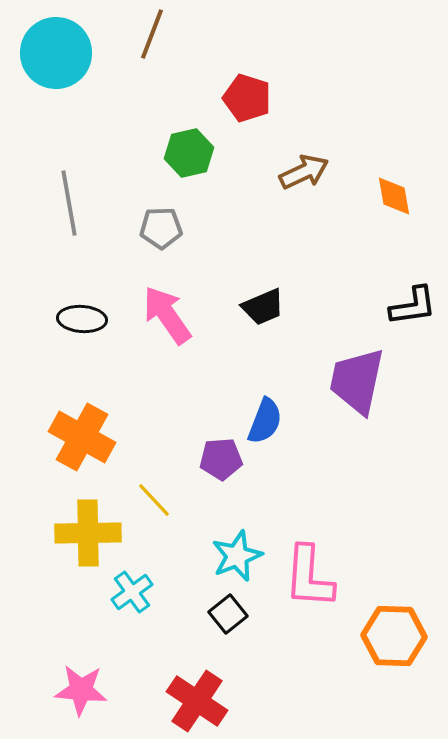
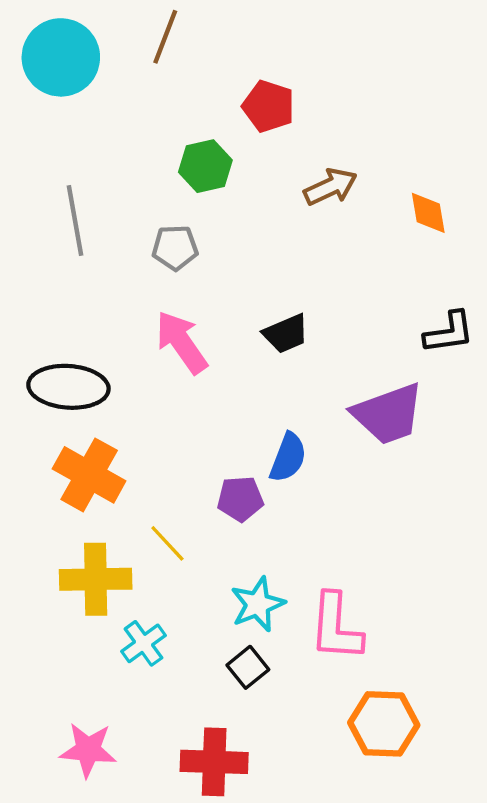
black ellipse: (82, 319) -> (68, 387), moved, size x1.5
purple trapezoid: (357, 381) -> (388, 414), turned -122
orange hexagon: (394, 636) -> (384, 724), moved
red cross: (197, 701) -> (214, 762), turned -32

